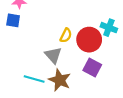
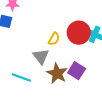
red circle: (89, 40) -> (79, 33), moved
brown star: (60, 80) -> (57, 73), moved

